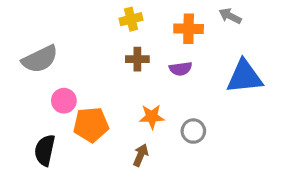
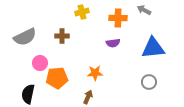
brown cross: (137, 59) -> (62, 36), moved
gray circle: (193, 131) -> (149, 82), moved

